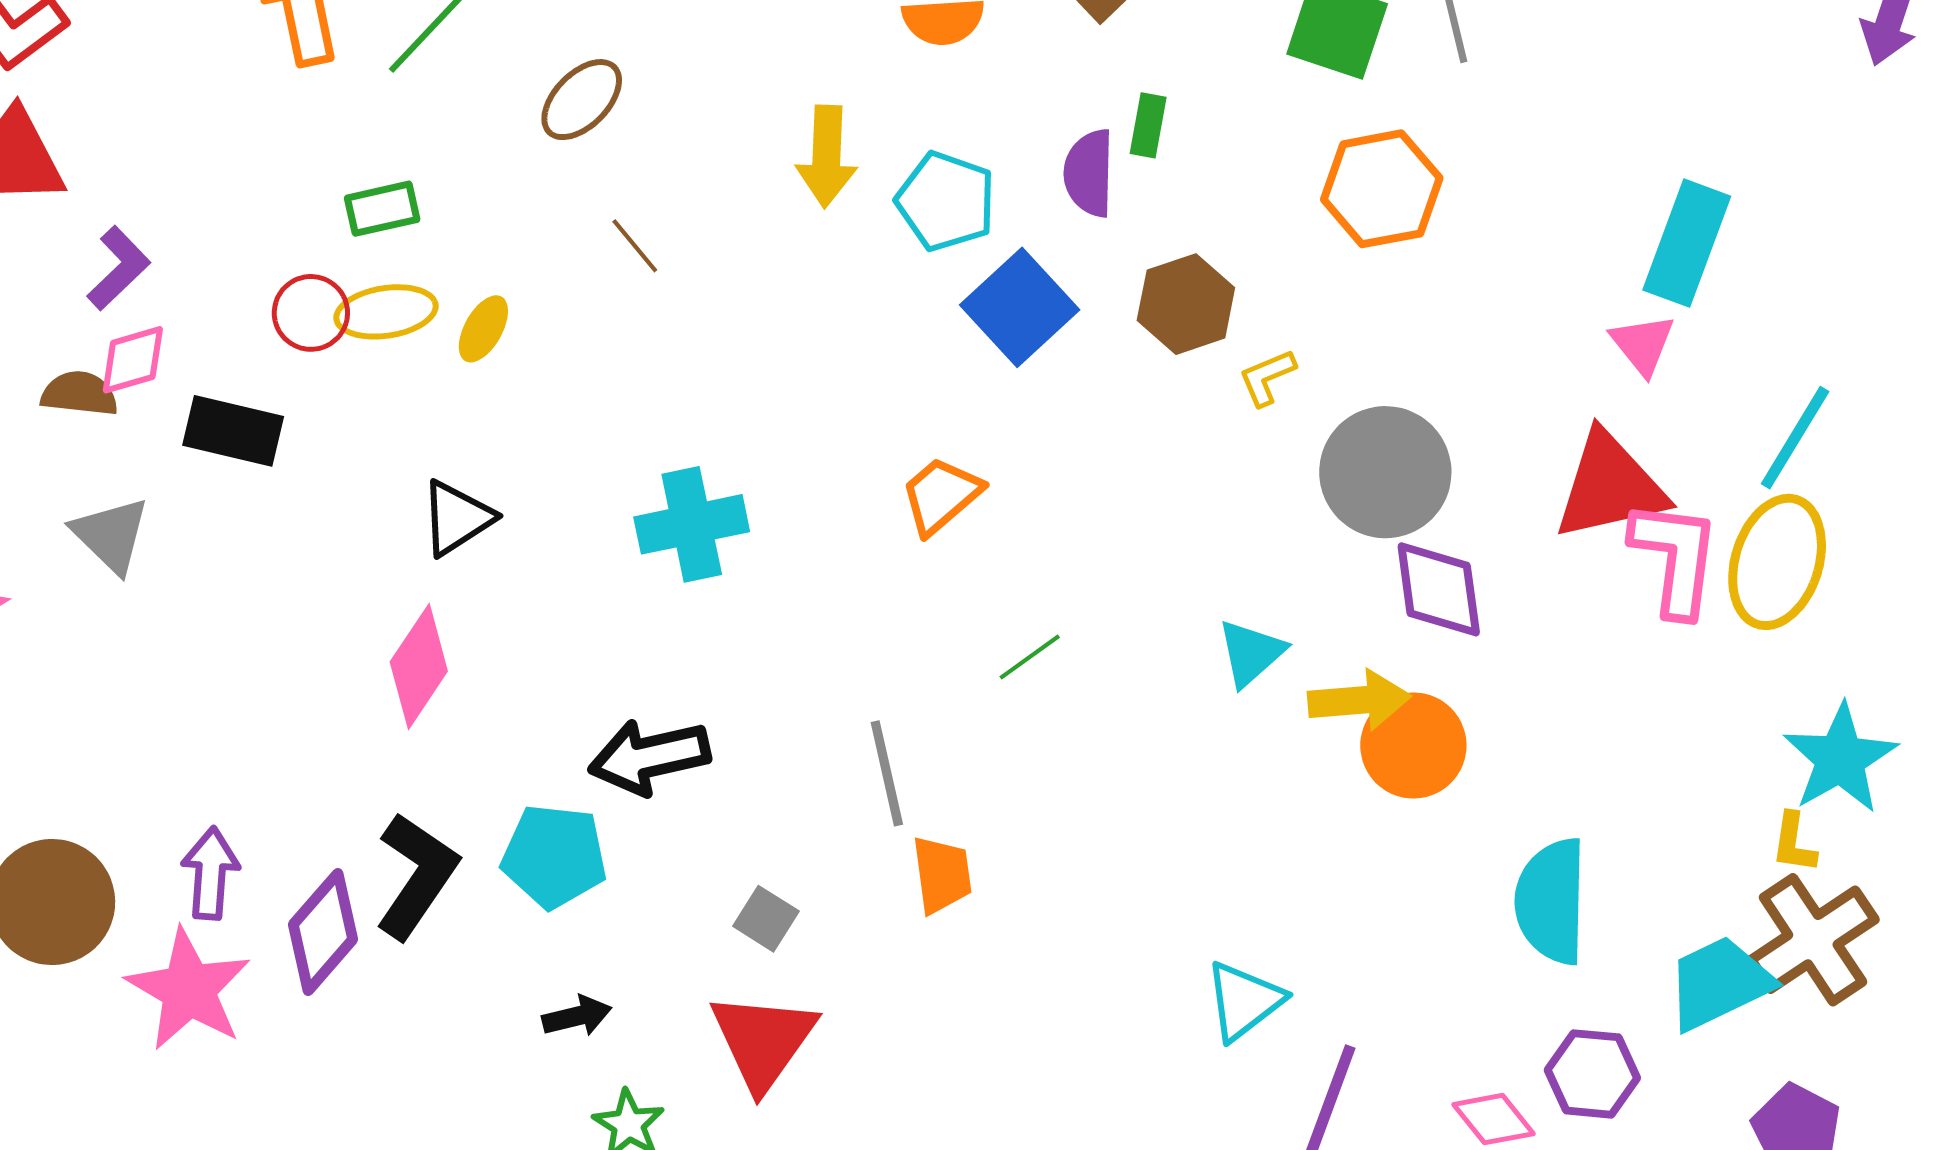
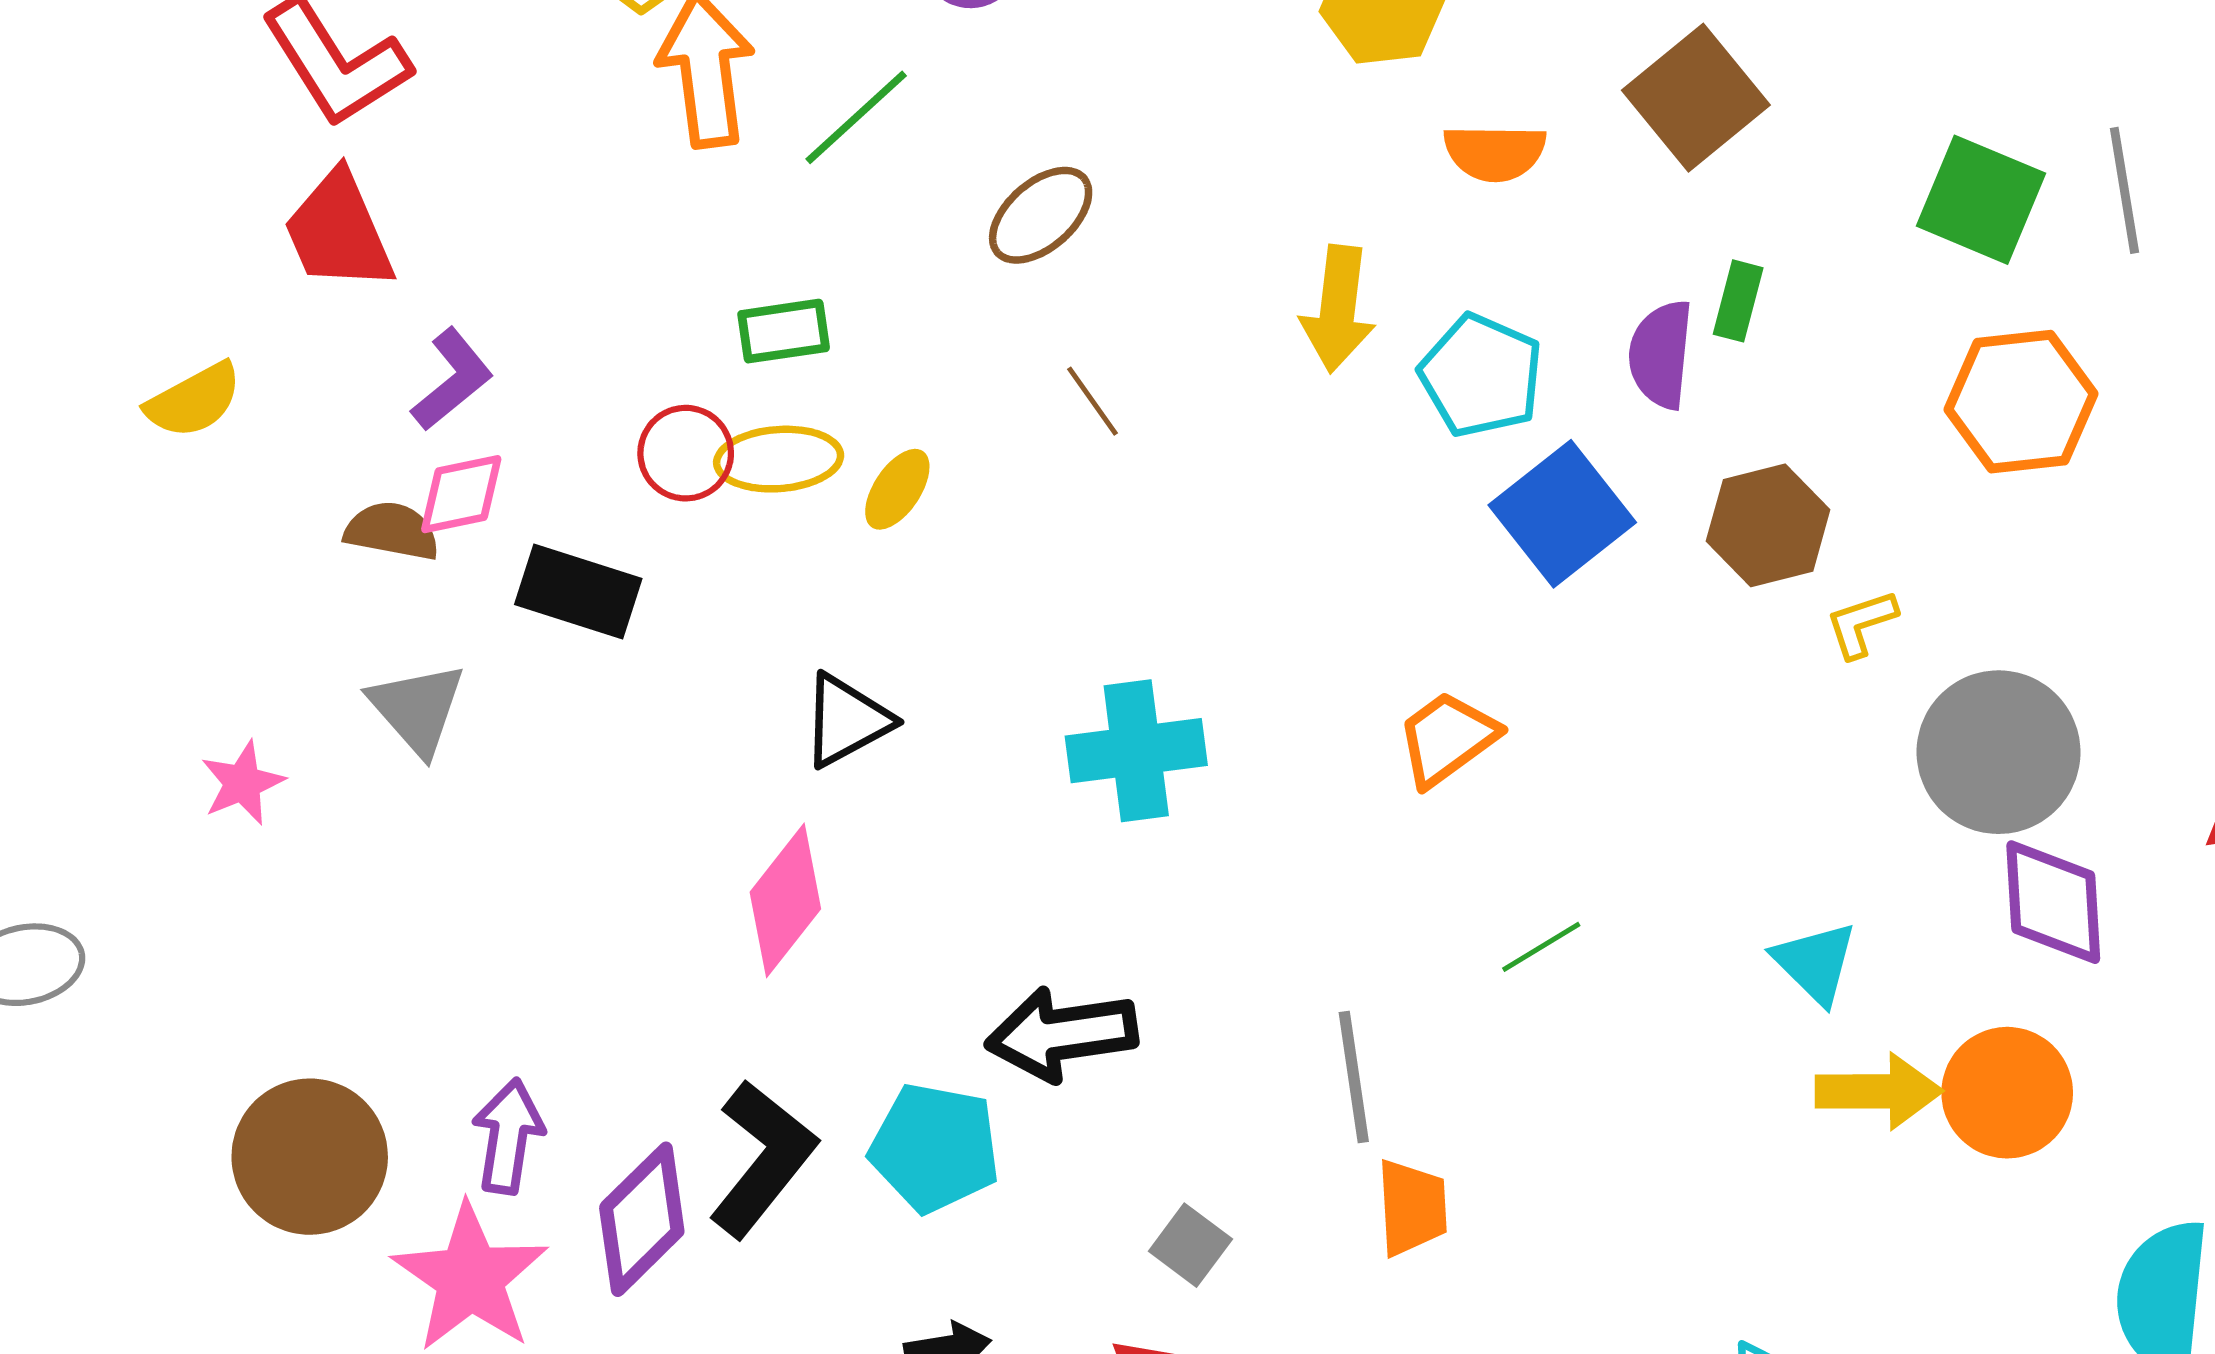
cyan triangle: (1251, 653) -> (1815, 963), turned -38
yellow arrow: (1359, 700) -> (1879, 1091), moved

